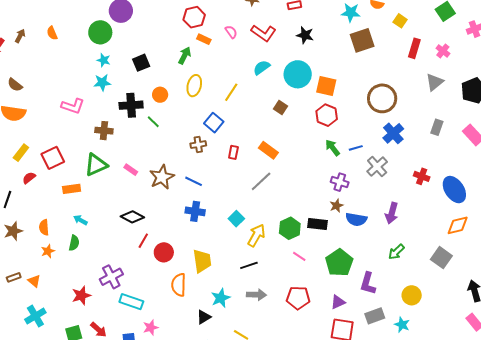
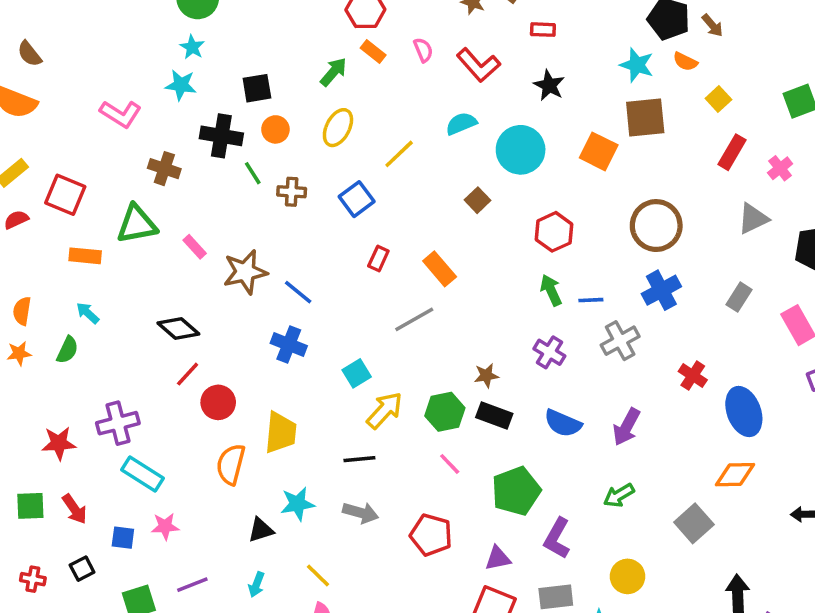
black square: (141, 63) -> (257, 88), moved
orange square: (326, 86) -> (599, 151), moved
brown cross: (198, 145) -> (292, 192), moved
red square: (53, 158) -> (65, 195), turned 35
brown star: (336, 206) -> (486, 376), moved

